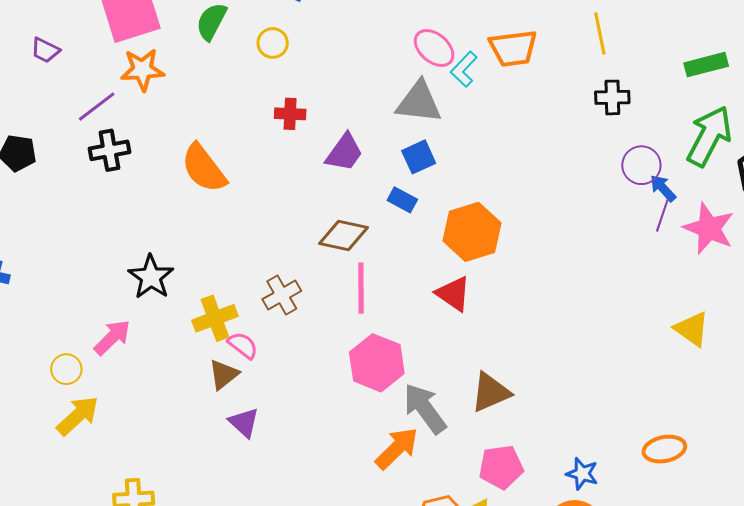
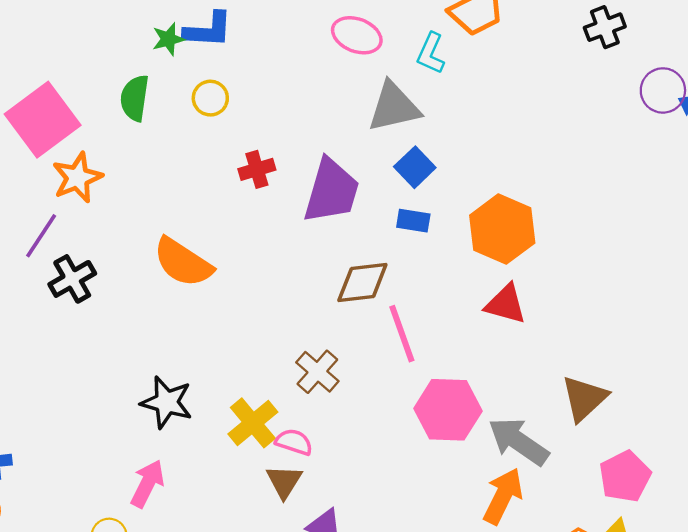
pink ellipse: (434, 48) -> (357, 35), moved
purple trapezoid: (344, 152) -> (331, 191), size x1.4

